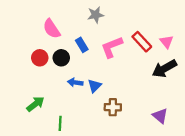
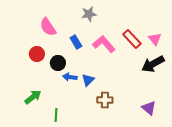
pink L-shape: (112, 47) -> (104, 44), turned 70
black circle: (61, 58) -> (58, 63), moved

